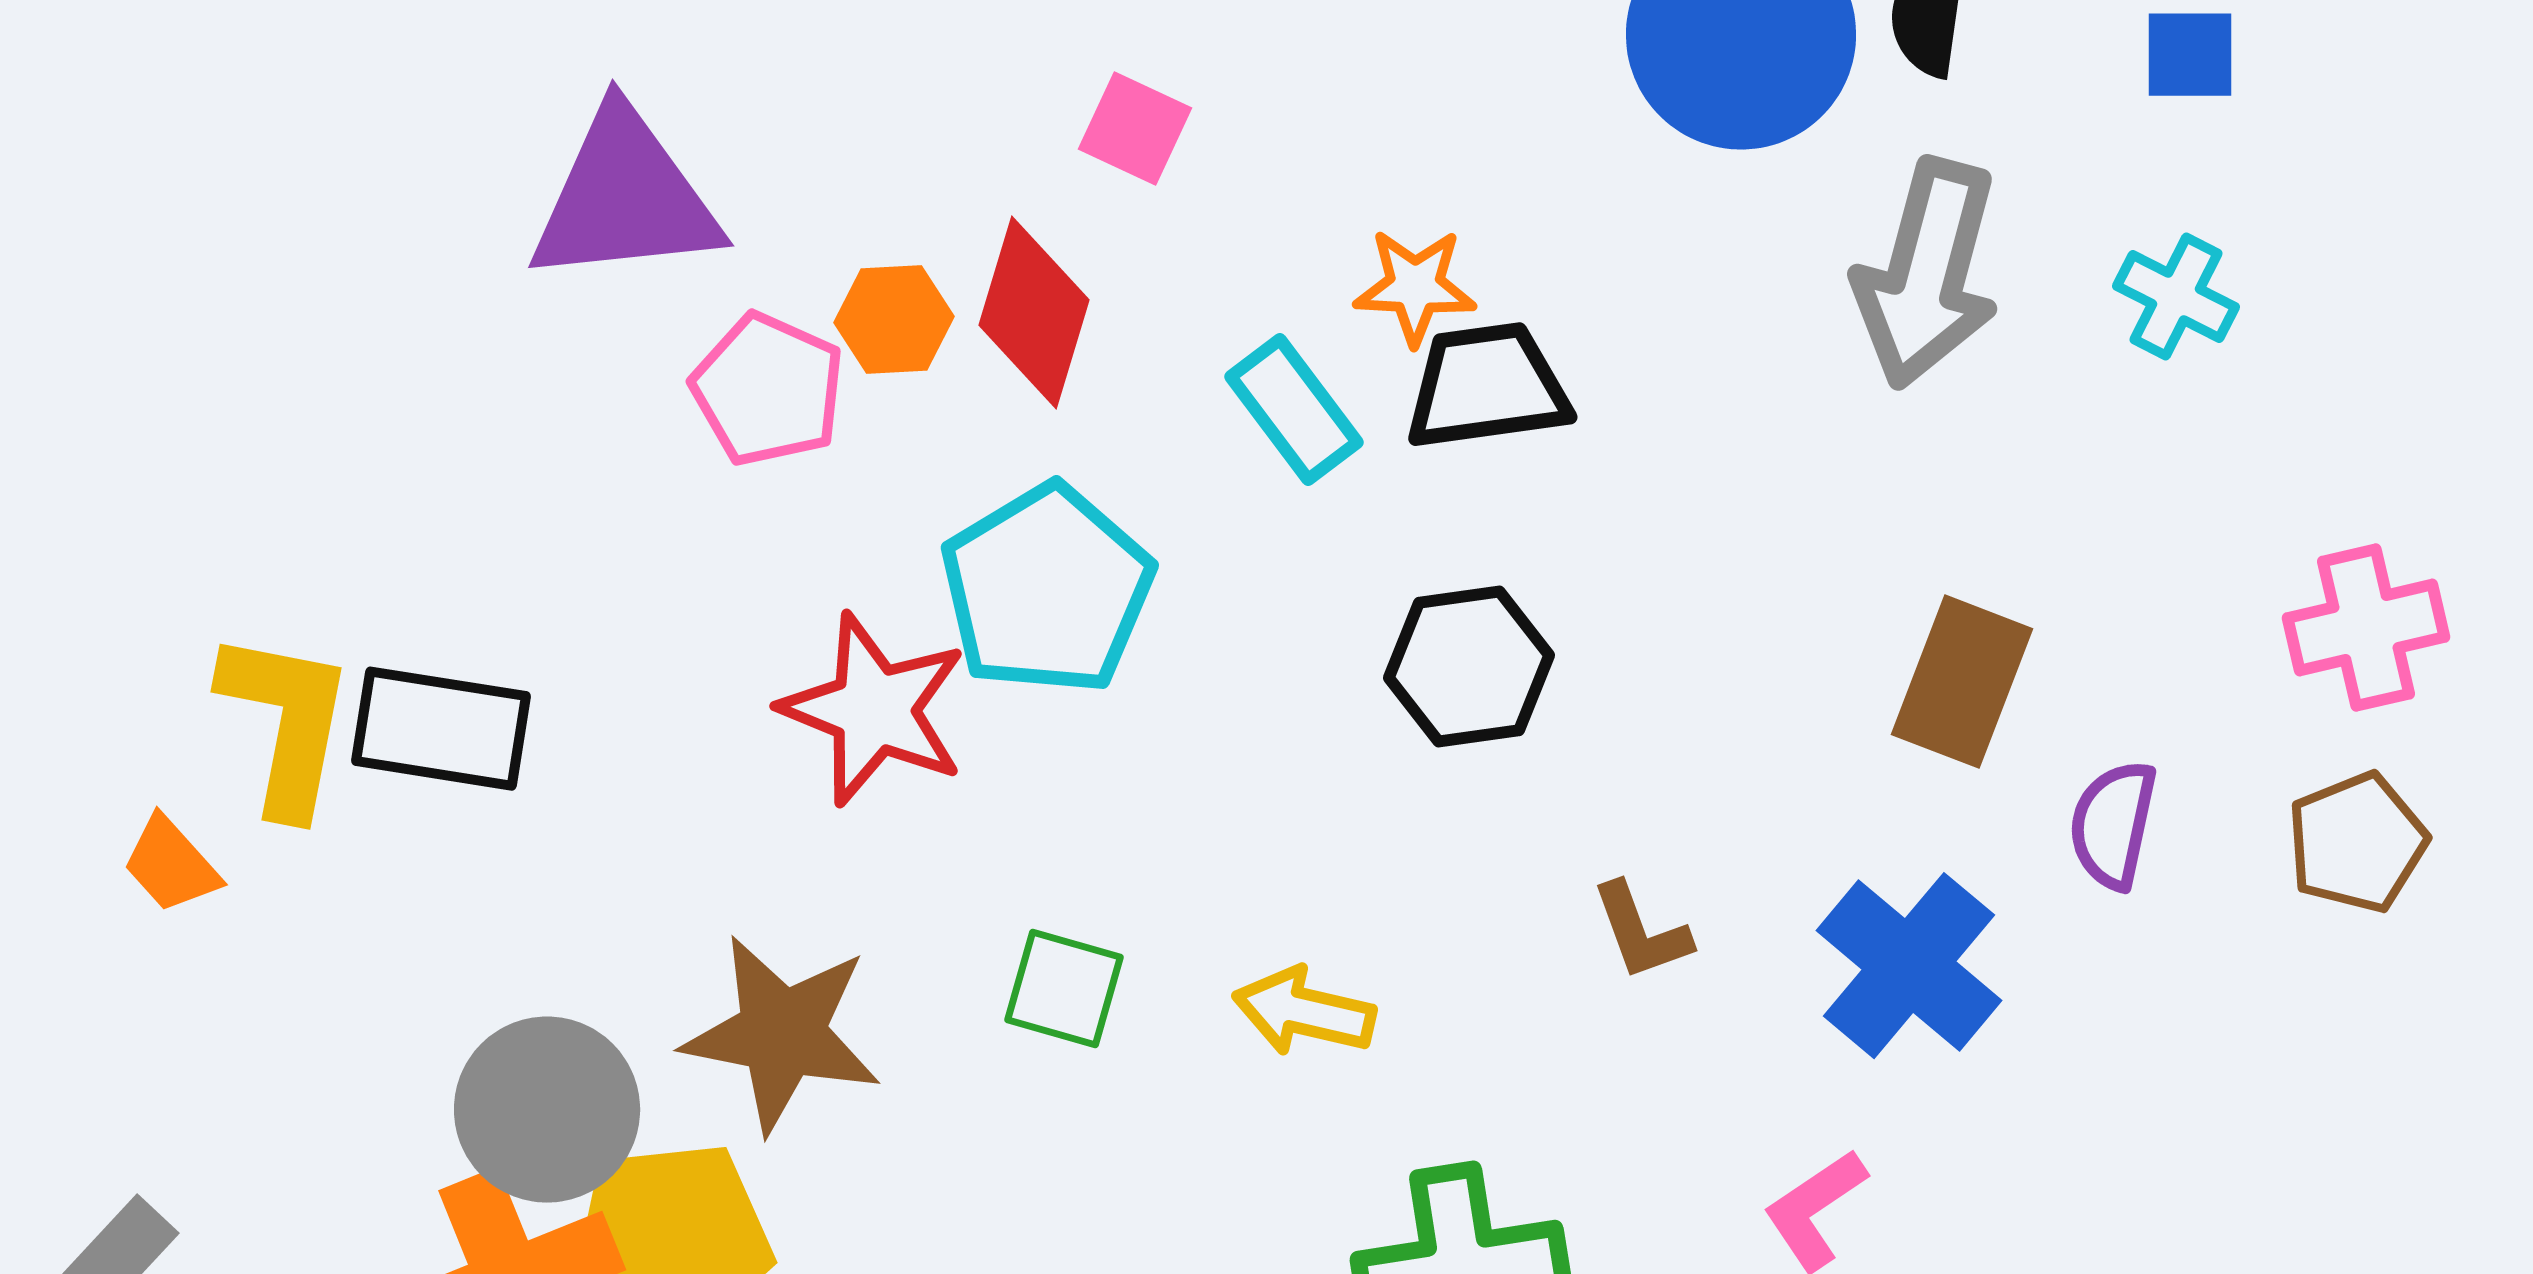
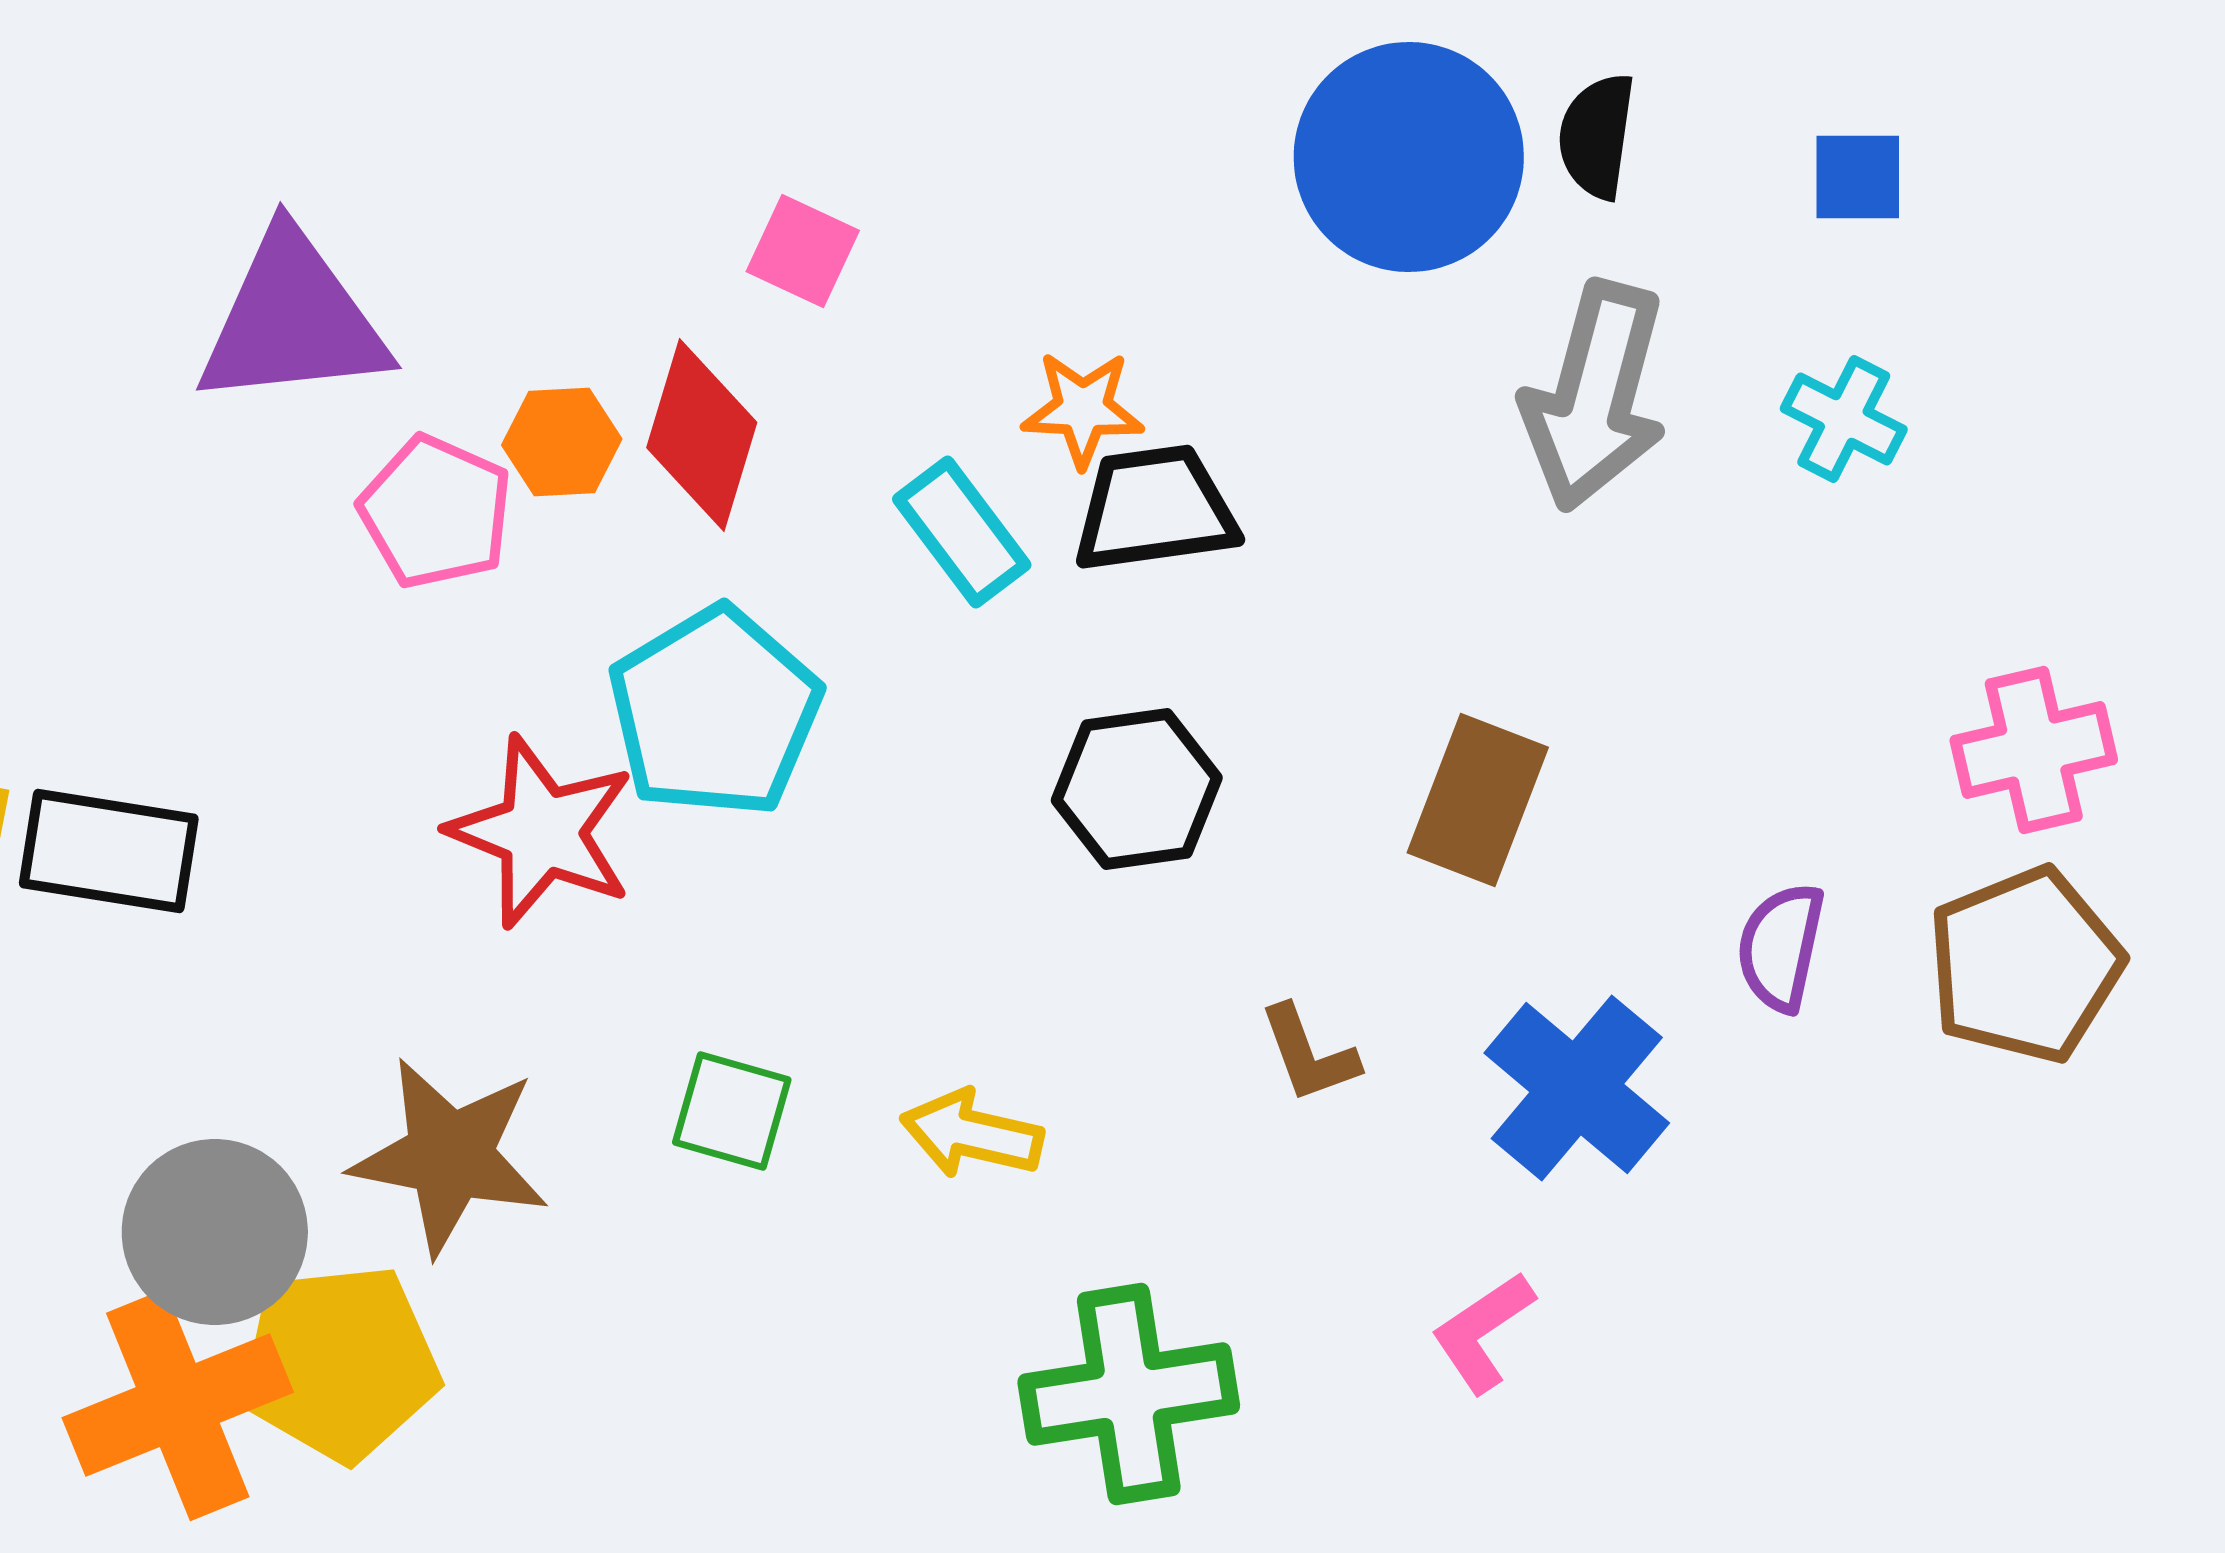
brown rectangle: (1962, 682) -> (1478, 800), moved
brown pentagon: (2357, 843) -> (2025, 965), size x1.4

